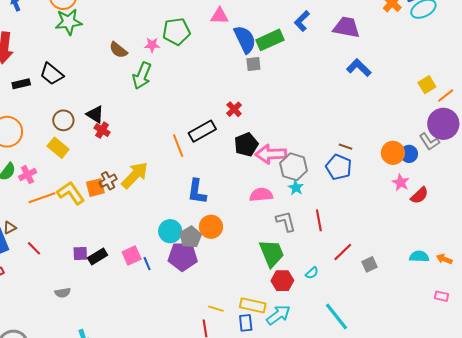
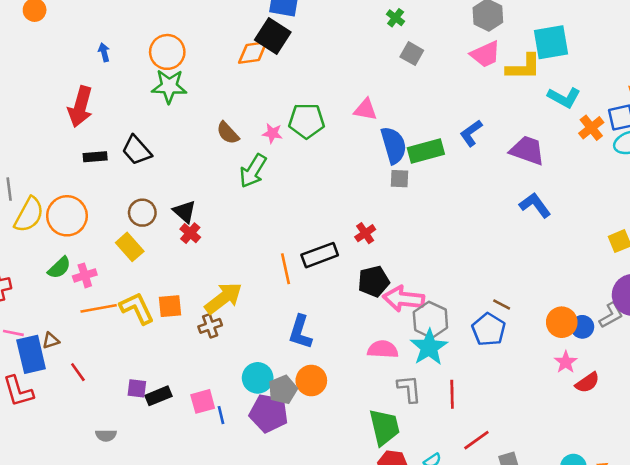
gray L-shape: (429, 142) -> (611, 315), turned -95
brown cross: (108, 181) -> (210, 326), moved
cyan star: (296, 188) -> (429, 347), size x1.8

